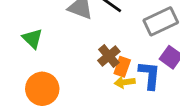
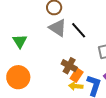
brown cross: (109, 56) -> (69, 66), turned -35

